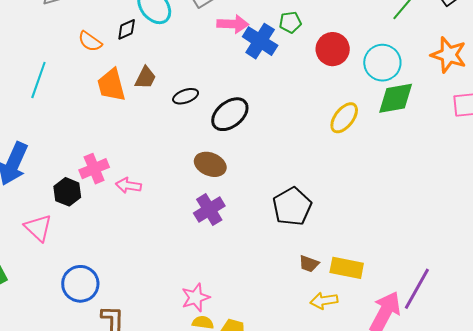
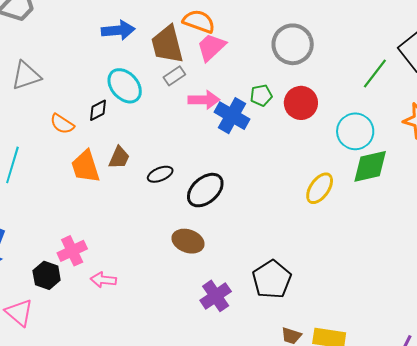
red circle: (333, 49) -> (301, 103), moved
pink arrow: (128, 186) -> (103, 280), moved
purple cross: (209, 210) -> (216, 296), moved

